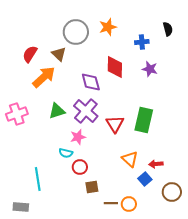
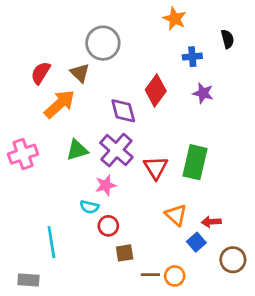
orange star: (108, 27) -> (175, 19), moved, turned -30
red diamond: (115, 67) -> (156, 90), turned 35

